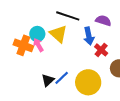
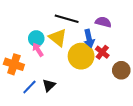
orange cross: (23, 45) -> (14, 64), moved
blue line: (62, 78) -> (29, 87), moved
yellow circle: (88, 82) -> (81, 56), moved

